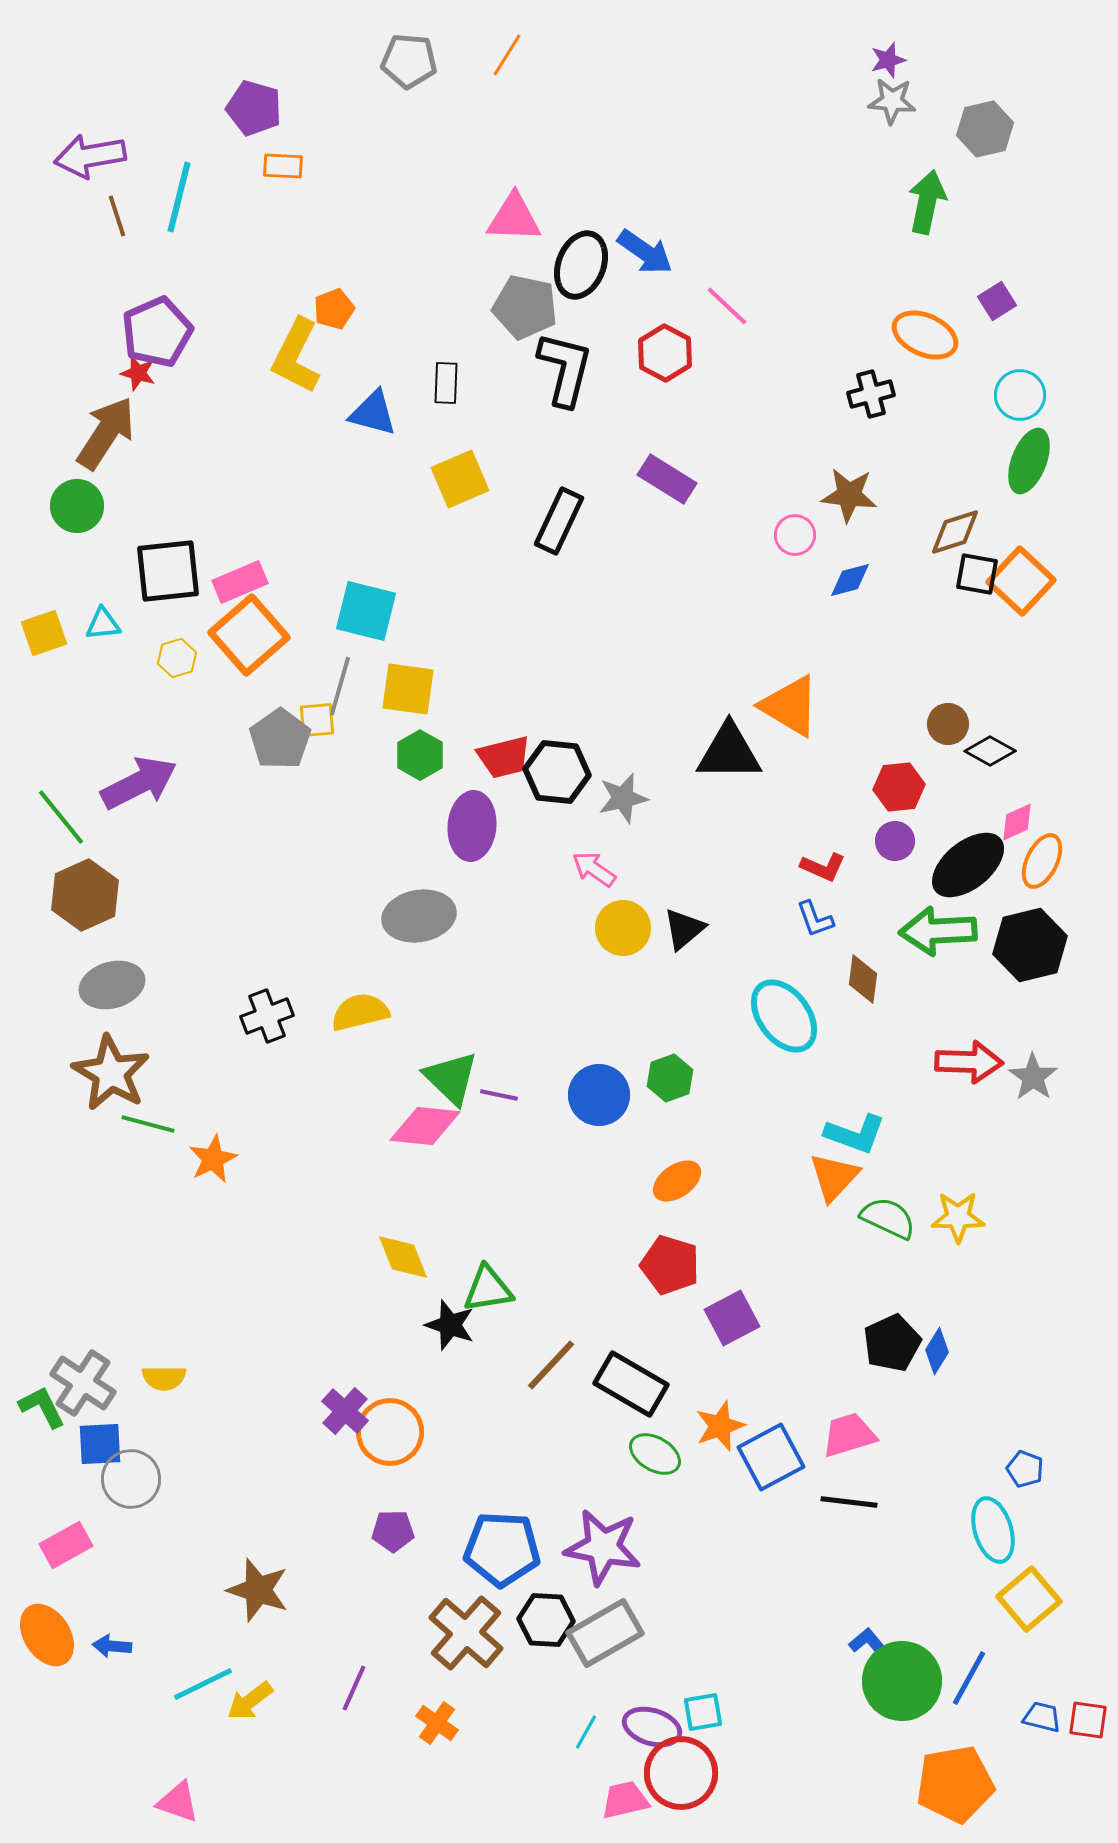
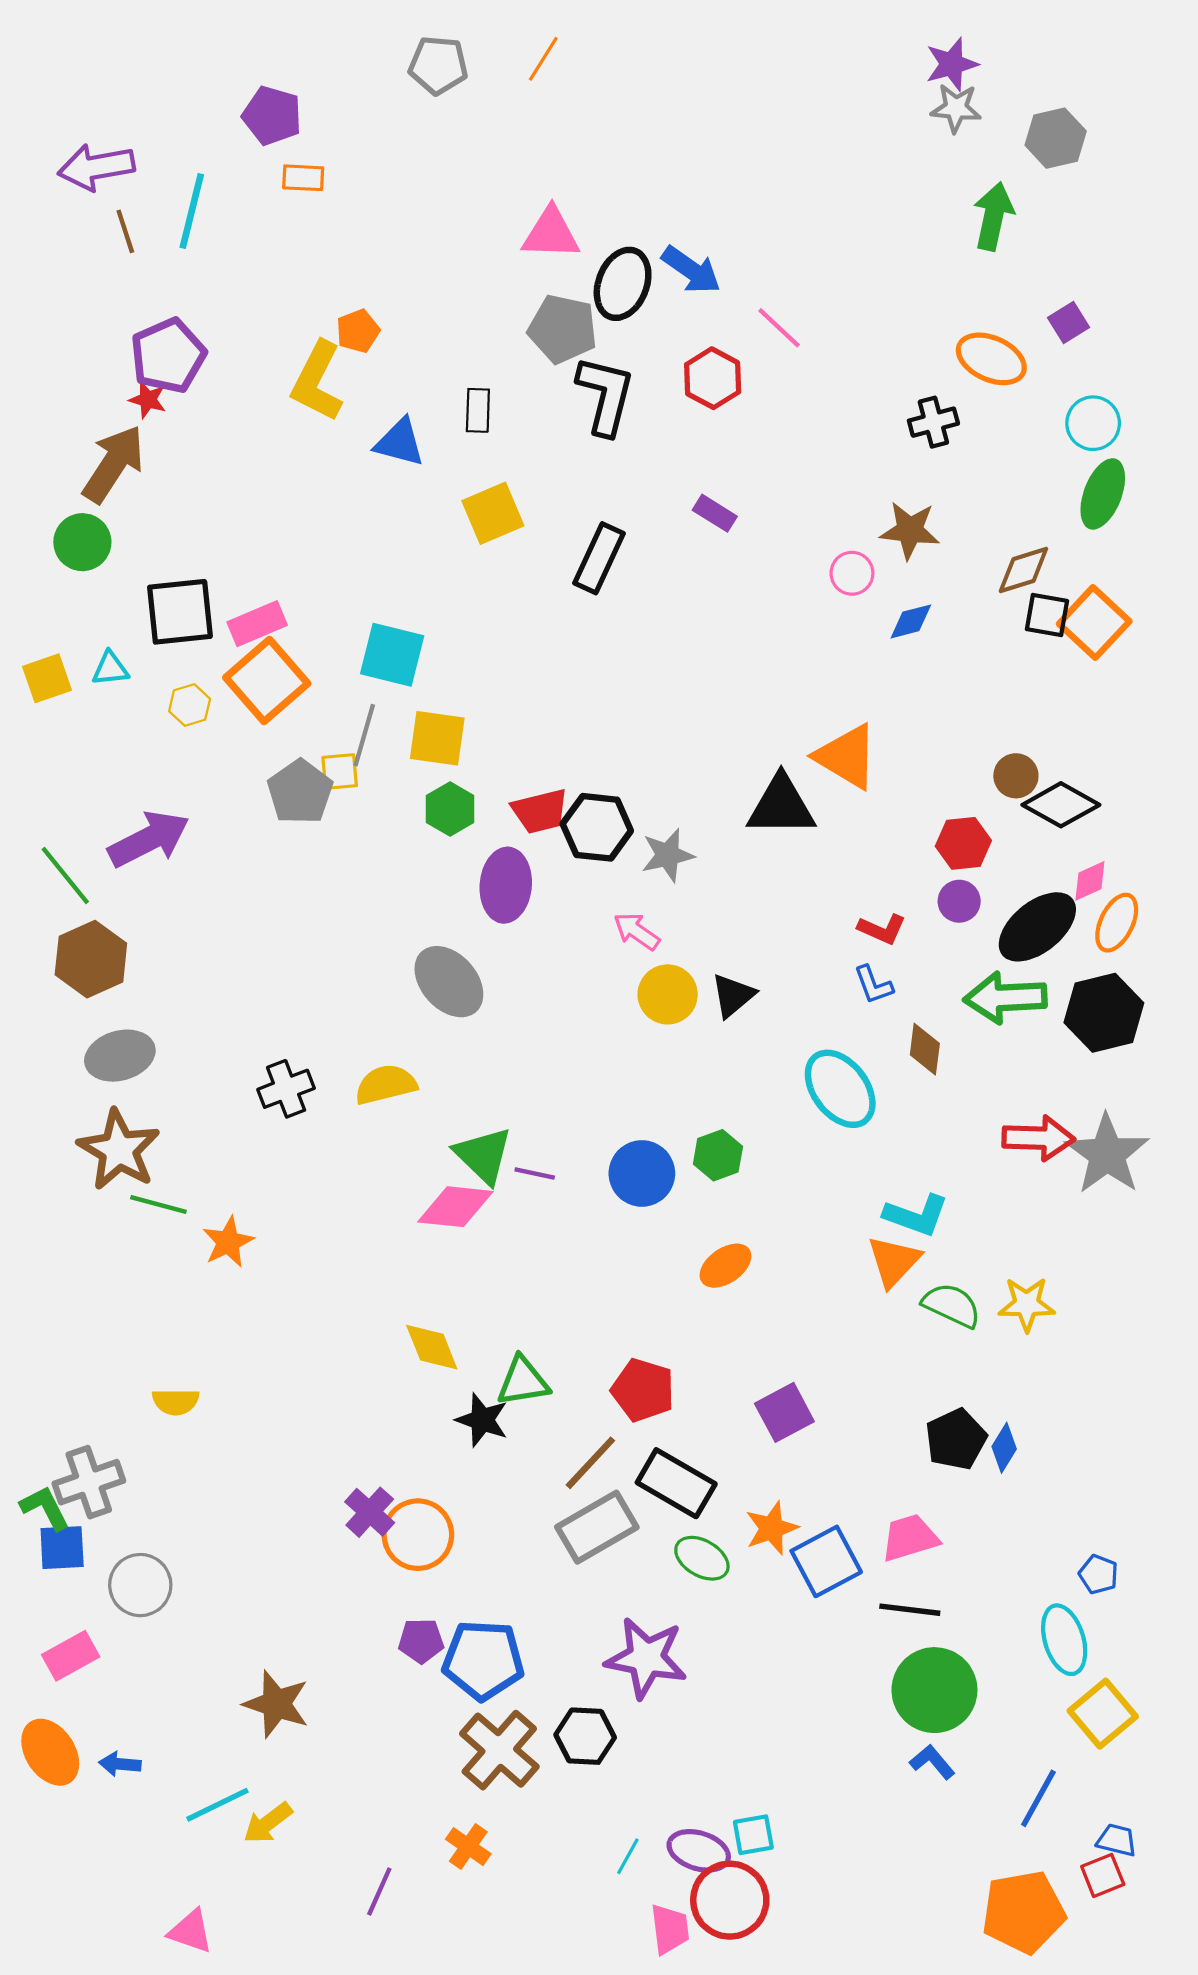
purple star: (888, 60) -> (952, 64), size x1.4
purple rectangle: (667, 479) -> (715, 513), size x0.7
black diamond: (990, 751) -> (1061, 805), size x1.4
gray ellipse: (419, 916) -> (449, 982), turned 58
gray star: (1033, 1077) -> (1107, 1154), size x1.6
red pentagon: (670, 1265) -> (643, 1390), moved
yellow semicircle: (164, 1378) -> (176, 1402), moved
gray cross: (83, 1383) -> (89, 1482), turned 38
blue square: (100, 1444) -> (62, 1548), moved
blue pentagon: (502, 1549) -> (483, 1660), moved
gray rectangle: (605, 1633) -> (597, 1527), moved
green circle: (902, 1681) -> (934, 1690), moved
purple line: (354, 1688) -> (379, 1892), moved
red square: (1088, 1720) -> (1103, 1875), moved, turned -30
pink trapezoid: (625, 1800) -> (670, 1929), turned 96

